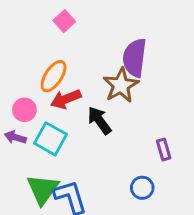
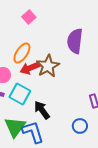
brown star: (121, 85) -> (48, 66), moved
black arrow: (99, 120) -> (42, 110), moved

